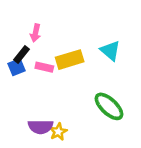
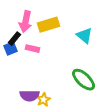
pink arrow: (35, 33) -> (26, 22), size x1.5
yellow rectangle: (70, 60) -> (49, 25), moved

